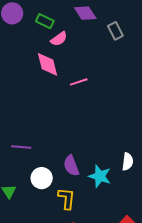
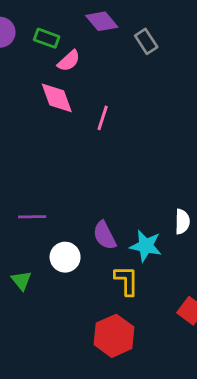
pink line: (79, 82) -> (103, 118), turned -48
yellow L-shape: (67, 198) -> (127, 281), moved

